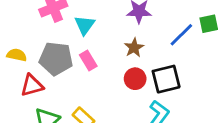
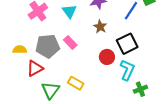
cyan triangle: (85, 25) -> (69, 11), moved
red circle: (135, 79) -> (107, 57), moved

